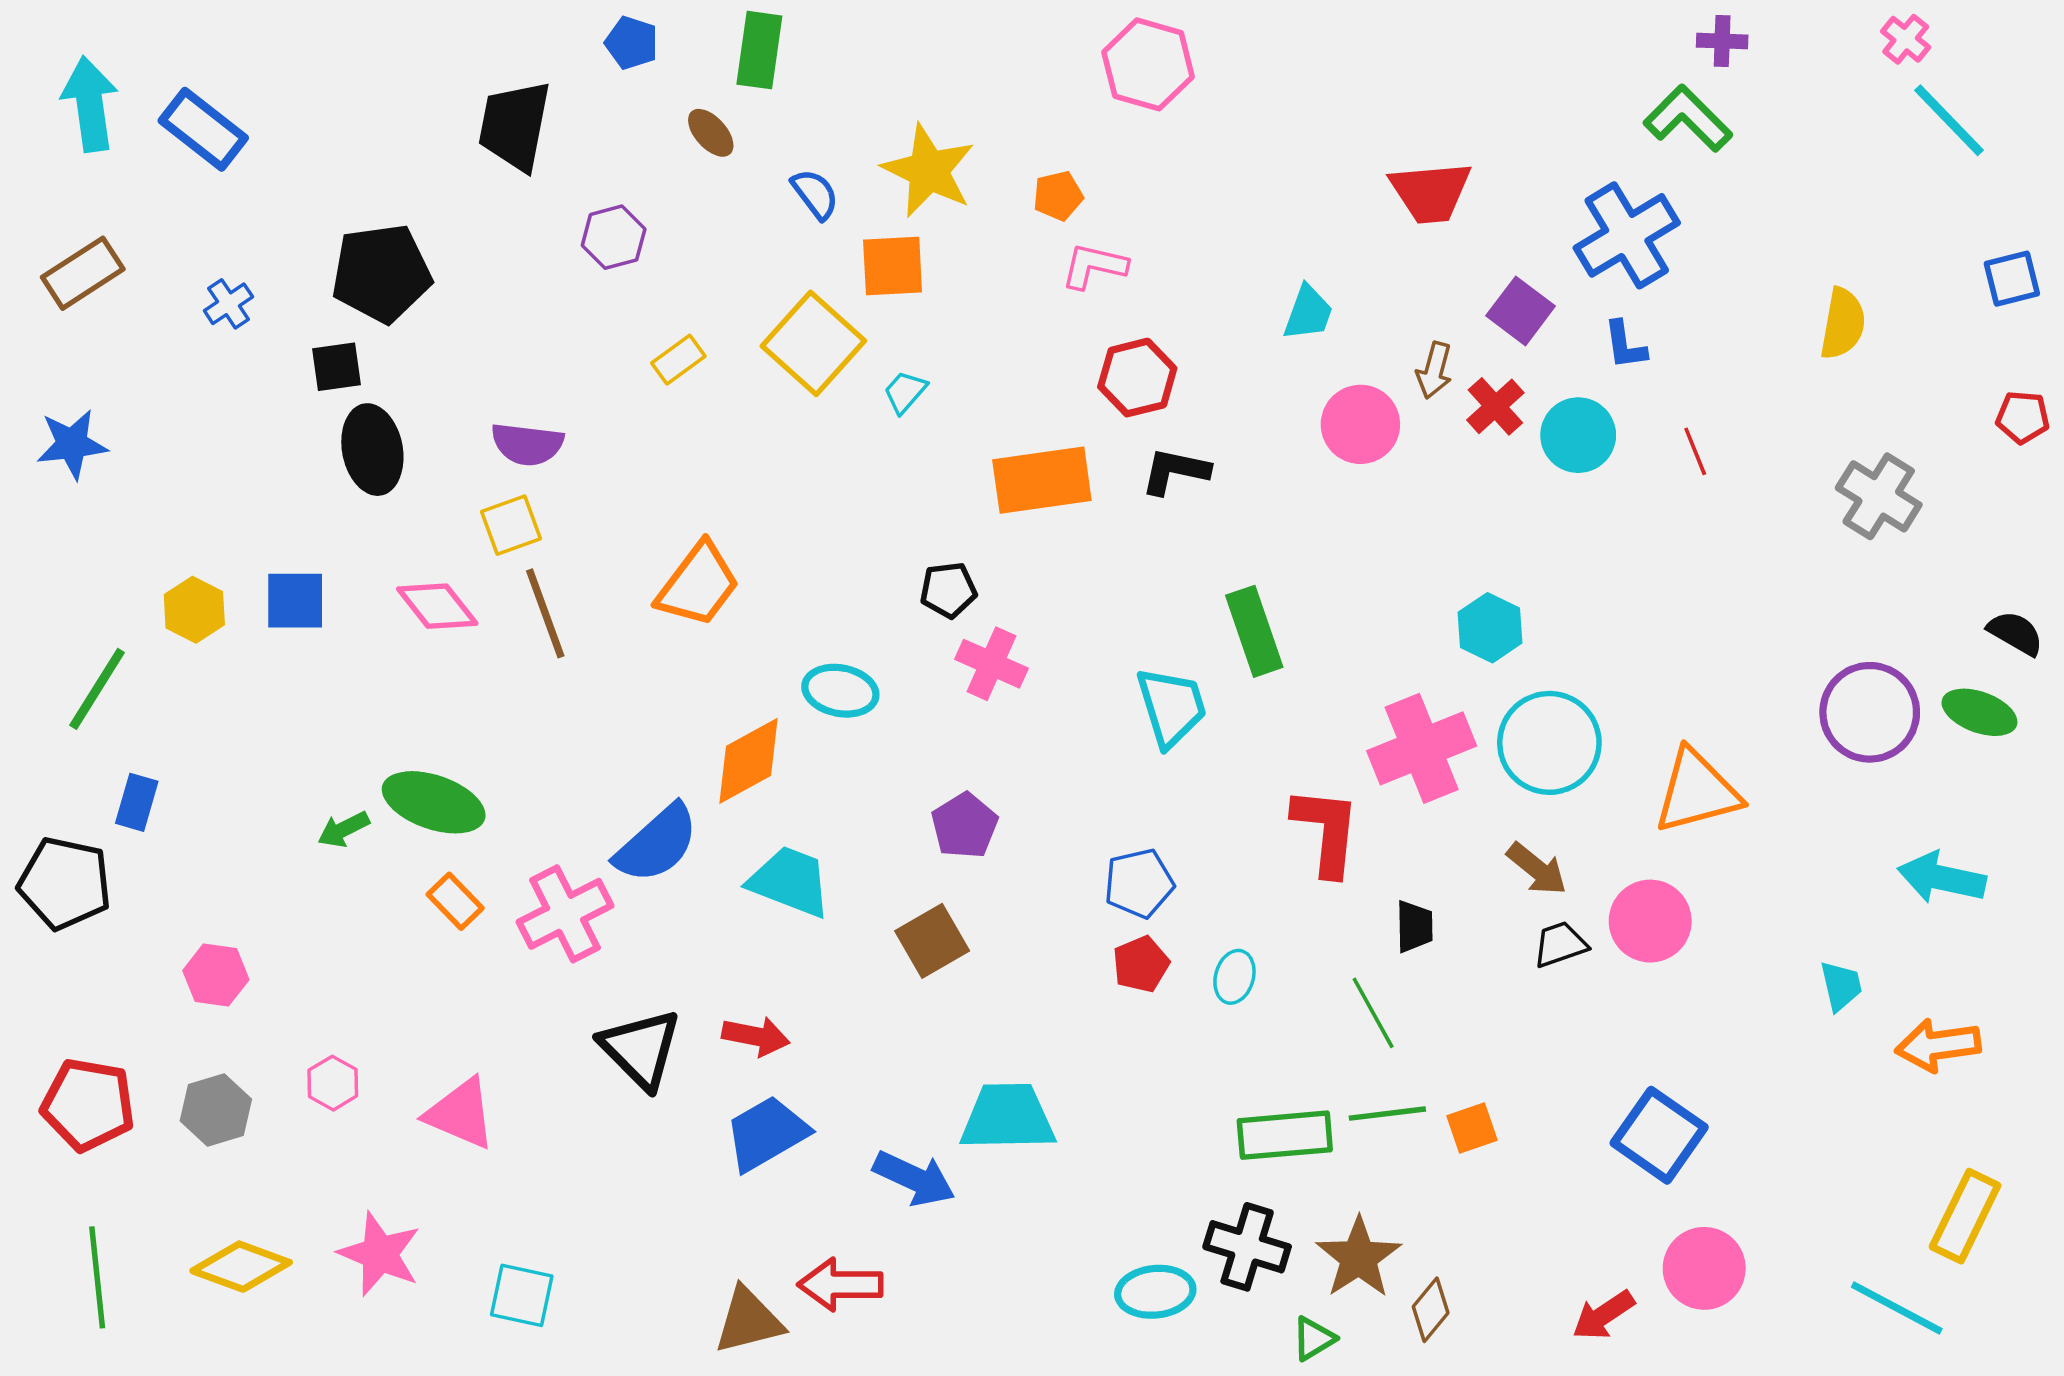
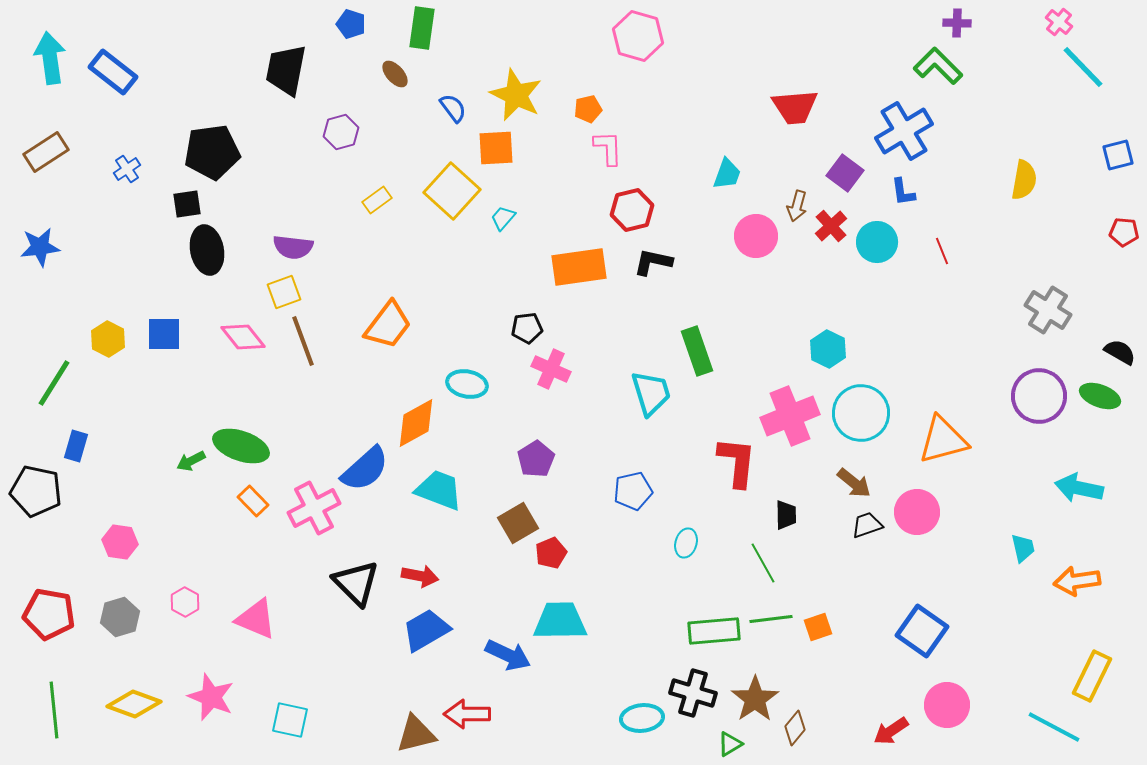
pink L-shape: (1094, 266) -> (608, 148), turned 75
gray cross: (1879, 496) -> (1048, 310), moved
red pentagon: (1141, 964) -> (551, 553), moved

